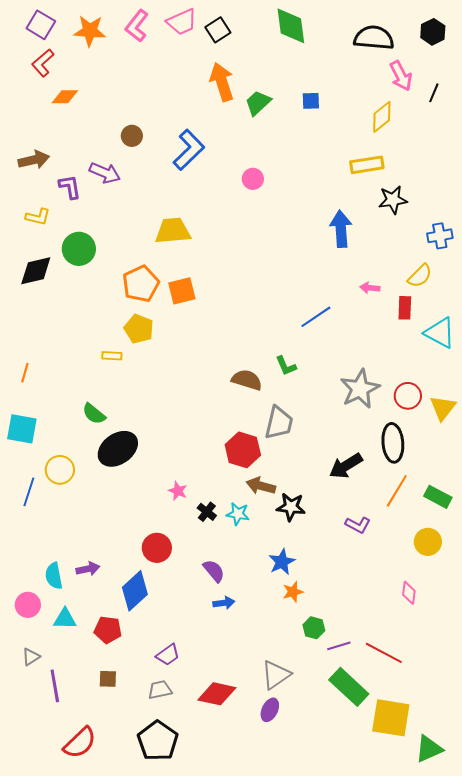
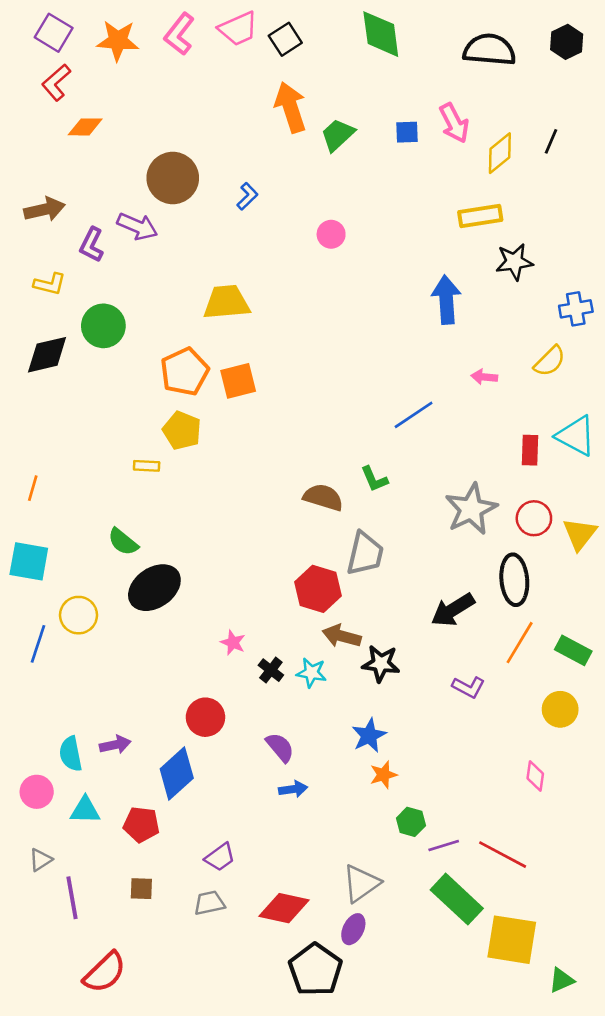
pink arrow: (401, 76) -> (454, 123), moved
black line: (434, 93) -> (551, 141), moved
brown circle: (132, 136) -> (173, 178), size x1.8
blue L-shape: (189, 150) -> (247, 196), size x0.5
purple L-shape: (70, 187) -> (92, 245), turned -144
red rectangle: (405, 308) -> (530, 450), moved
black pentagon: (158, 741) -> (315, 970), moved
green triangle: (429, 749) -> (561, 980), size x0.7

